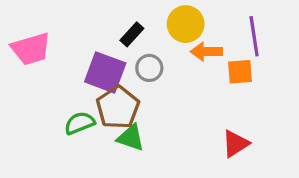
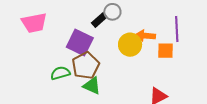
yellow circle: (186, 24) -> (130, 45), moved
gray circle: (149, 68) -> (112, 12), moved

